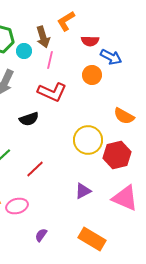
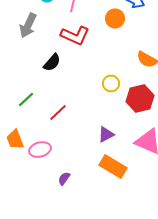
black semicircle: (29, 119) -> (52, 62), turned -30
yellow circle: (88, 140) -> (111, 84), size x0.6
orange rectangle: (92, 239) -> (113, 166), moved

